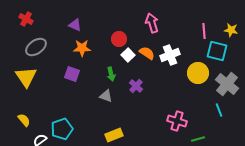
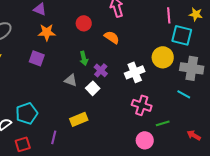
white square: (128, 55) -> (93, 88), moved
white cross: (170, 55) -> (135, 72), moved
green arrow: (111, 74) -> (84, 58), moved
gray cross: (227, 84) -> (192, 68), turned -30
cyan line: (219, 110) -> (184, 94), turned -40

